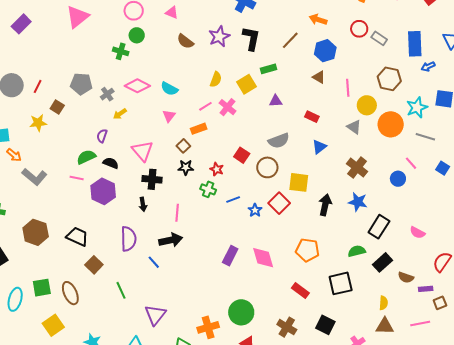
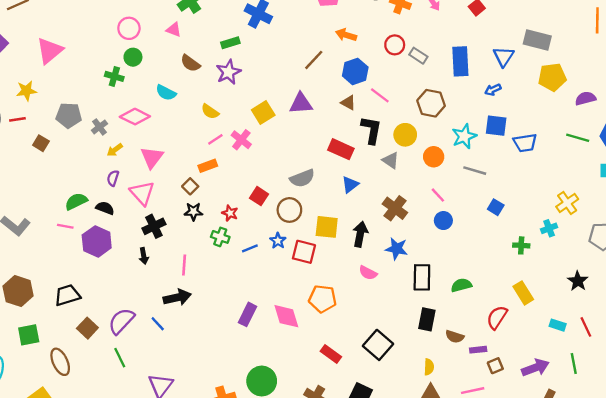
pink triangle: (78, 17) -> (50, 51), moved
purple star: (219, 37) -> (228, 72), moved
black L-shape: (251, 38) -> (371, 130), moved
blue arrow: (428, 67) -> (493, 90), moved
green rectangle: (269, 69) -> (230, 43), moved
yellow semicircle: (216, 79) -> (210, 112), moved, turned 105
red line: (38, 86) -> (17, 119), turned 56
pink line: (348, 88) -> (380, 95), moved, turned -48
cyan semicircle: (169, 89) -> (166, 93), moved
purple triangle: (276, 101) -> (301, 103), moved, size x1.5
pink triangle: (169, 116) -> (152, 157), moved, size x1.5
red rectangle: (312, 117) -> (341, 149), size x1.5
yellow star: (38, 123) -> (26, 91), moved
orange circle: (391, 124) -> (434, 157), size x0.7
purple semicircle: (102, 136) -> (113, 178), moved
pink line: (411, 163) -> (438, 195), moved
black cross: (152, 179) -> (154, 226), turned -30
red square: (279, 203) -> (304, 252), turned -30
black arrow: (325, 205) -> (360, 234), moved
blue star: (255, 210) -> (278, 241), moved
black rectangle: (379, 227) -> (422, 277), turned -30
pink semicircle: (417, 233) -> (368, 273), moved
black trapezoid: (77, 237) -> (67, 295), turned -40
purple semicircle: (128, 239) -> (121, 321), moved, turned -135
orange pentagon: (307, 250) -> (323, 299), moved
green semicircle: (357, 251) -> (461, 285), moved
black rectangle: (382, 262) -> (427, 319), turned -36
black square: (341, 283) -> (378, 345), turned -35
green square: (42, 288) -> (29, 335), moved

